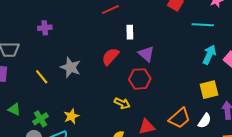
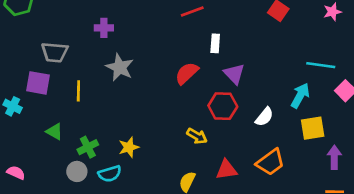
cyan line: (203, 25) -> (321, 65), moved
cyan arrow: (209, 55) -> (300, 95), moved
gray star: (71, 67) -> (120, 67), moved
yellow line: (42, 77) -> (78, 91), moved, turned 35
white semicircle: (205, 121) -> (264, 117), moved

